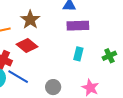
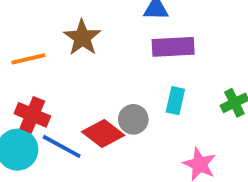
red diamond: (27, 45) -> (103, 133), moved
gray circle: (53, 87) -> (133, 119), moved

